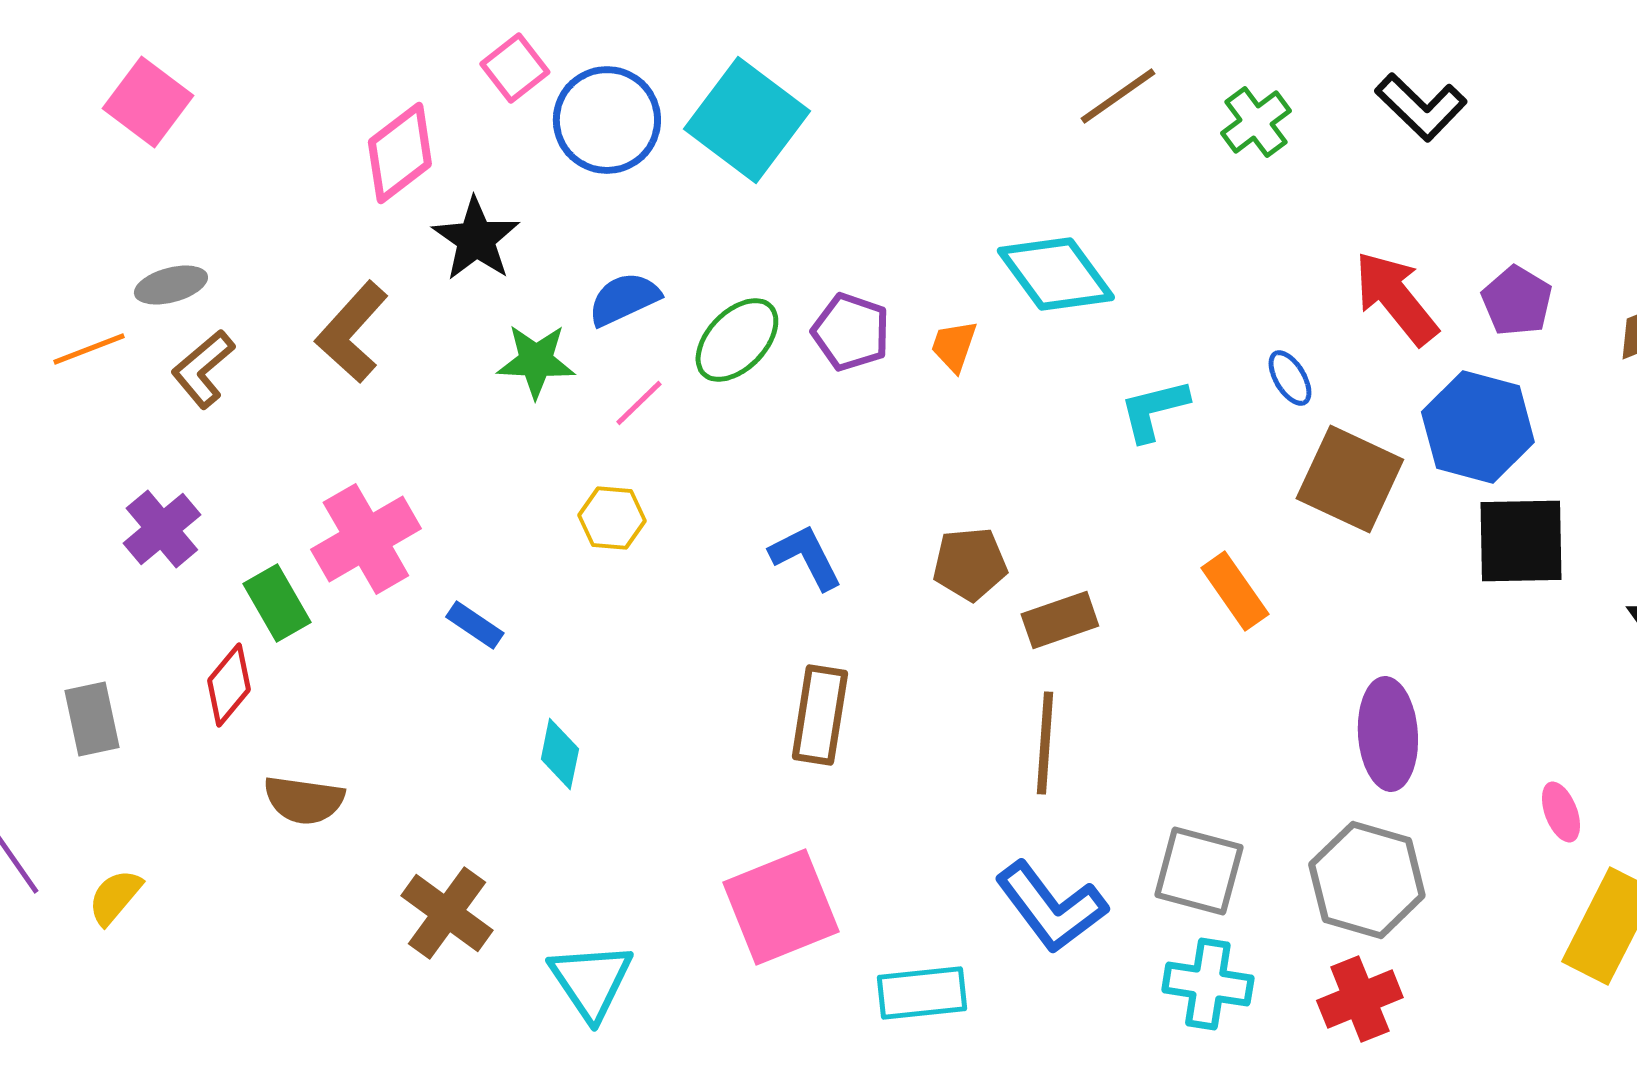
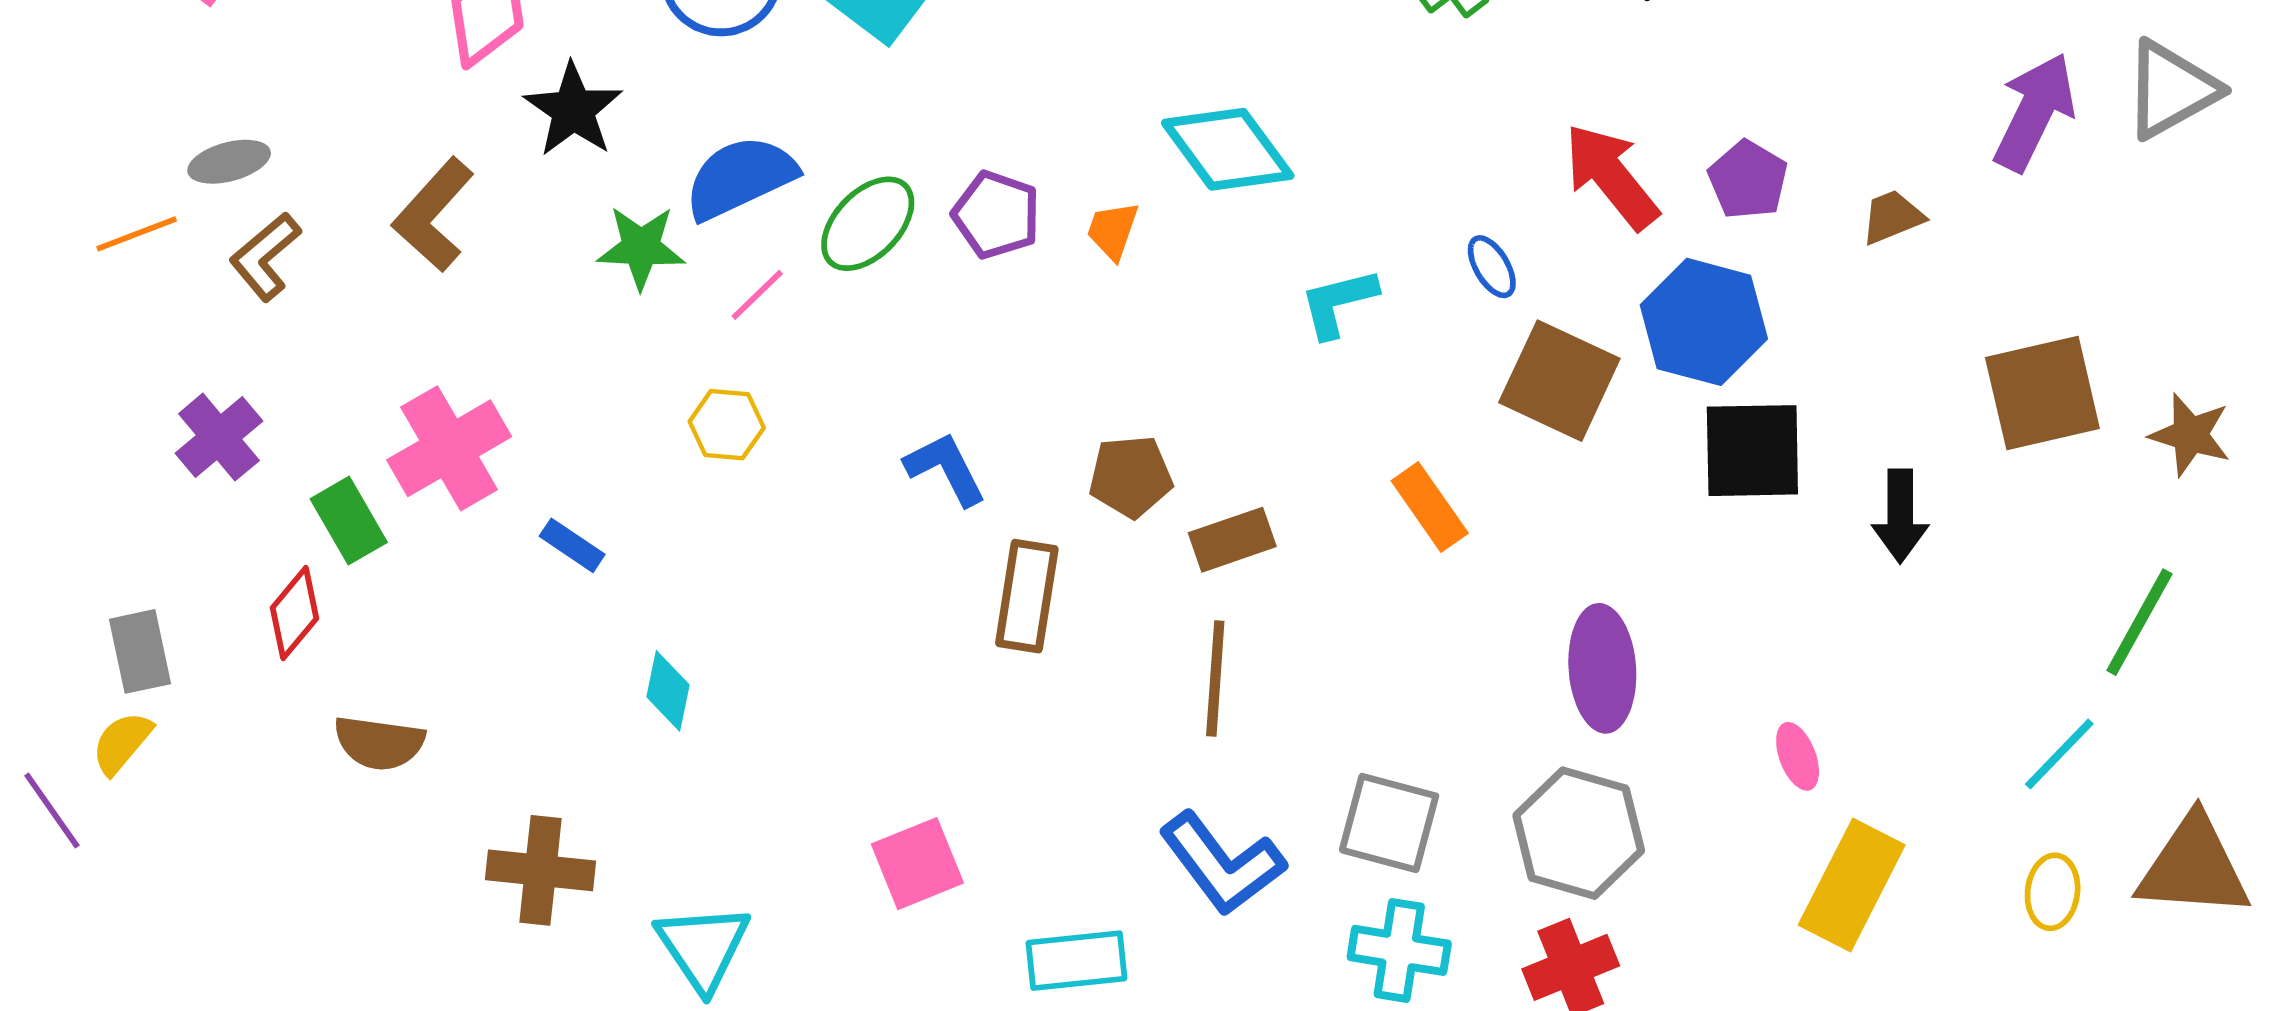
blue semicircle: (624, 299) -> (740, 177), size x1.4
brown rectangle: (820, 715) -> (1027, 596), moved
yellow semicircle: (115, 897) -> (122, 743), moved
pink square: (781, 907) -> (917, 864), size x0.7
brown cross: (447, 913) -> (541, 870), turned -30

